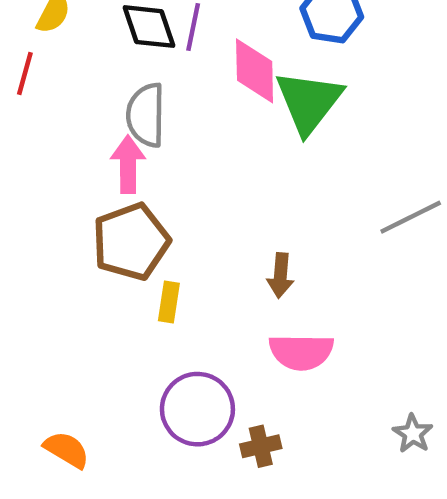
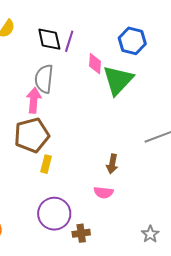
pink diamond: (255, 71) -> (95, 64), size x0.7
brown arrow: (280, 275) -> (112, 164), moved
pink semicircle: (301, 352) -> (104, 192), size x0.7

